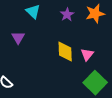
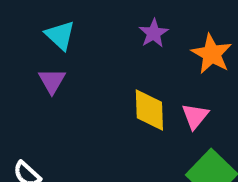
cyan triangle: (33, 12) -> (60, 35), moved
orange star: (95, 14) -> (212, 54), moved, turned -30

